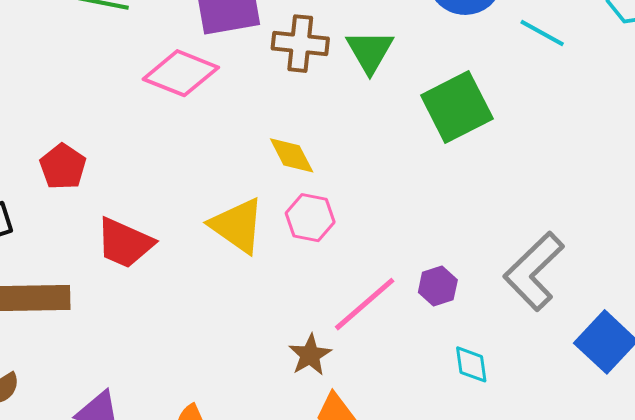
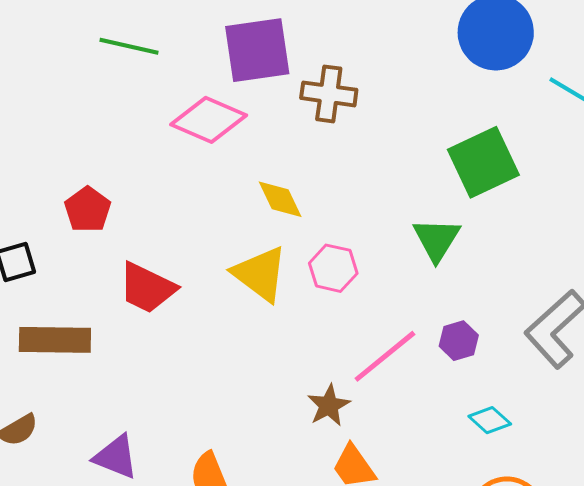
green triangle: (370, 51) -> (437, 239), moved
yellow diamond: (292, 155) -> (280, 199), moved
cyan diamond: (471, 364) -> (490, 420), turned -42

